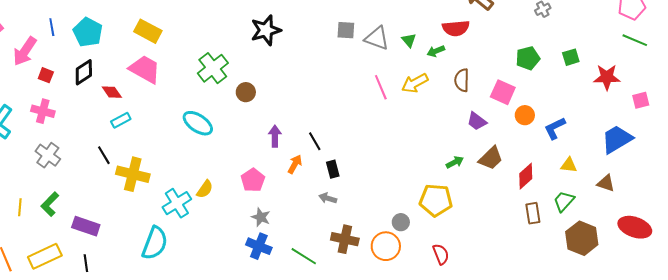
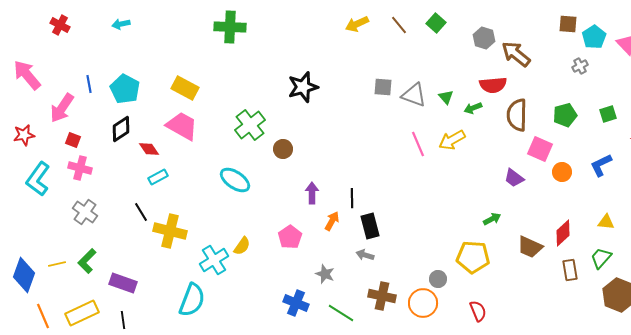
red square: (46, 75) -> (73, 140), moved
brown semicircle: (462, 80) -> (517, 115), moved, size x1.4
blue L-shape: (555, 128) -> (601, 165), moved
black line: (315, 141) -> (352, 198), turned 30
brown trapezoid: (491, 158) -> (530, 247), moved, turned 68
black rectangle: (333, 169) -> (370, 226), size x1.4
yellow line: (20, 207) -> (57, 264), turned 72
gray star: (261, 217) -> (325, 274), moved

